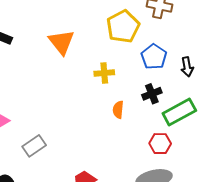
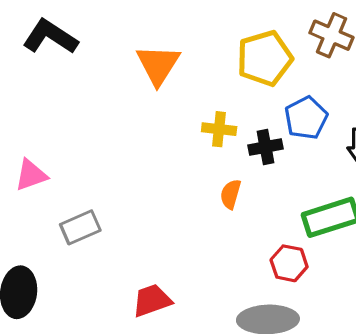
black cross: (152, 94) -> (266, 147), moved

